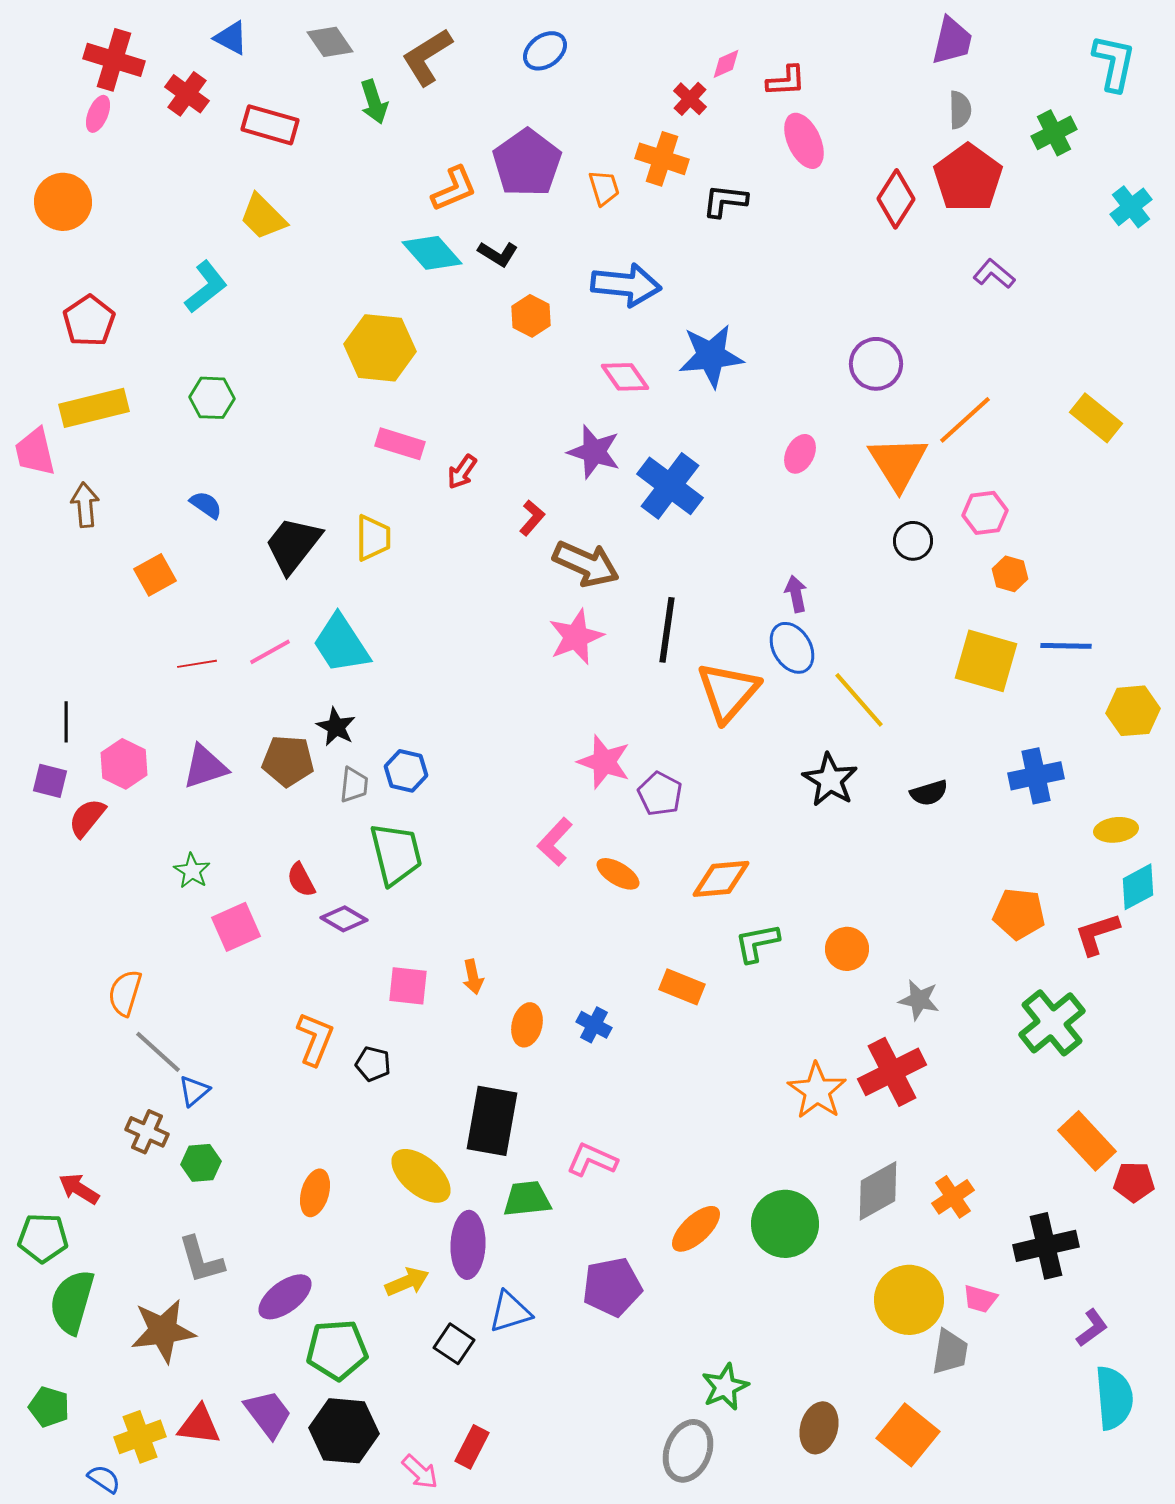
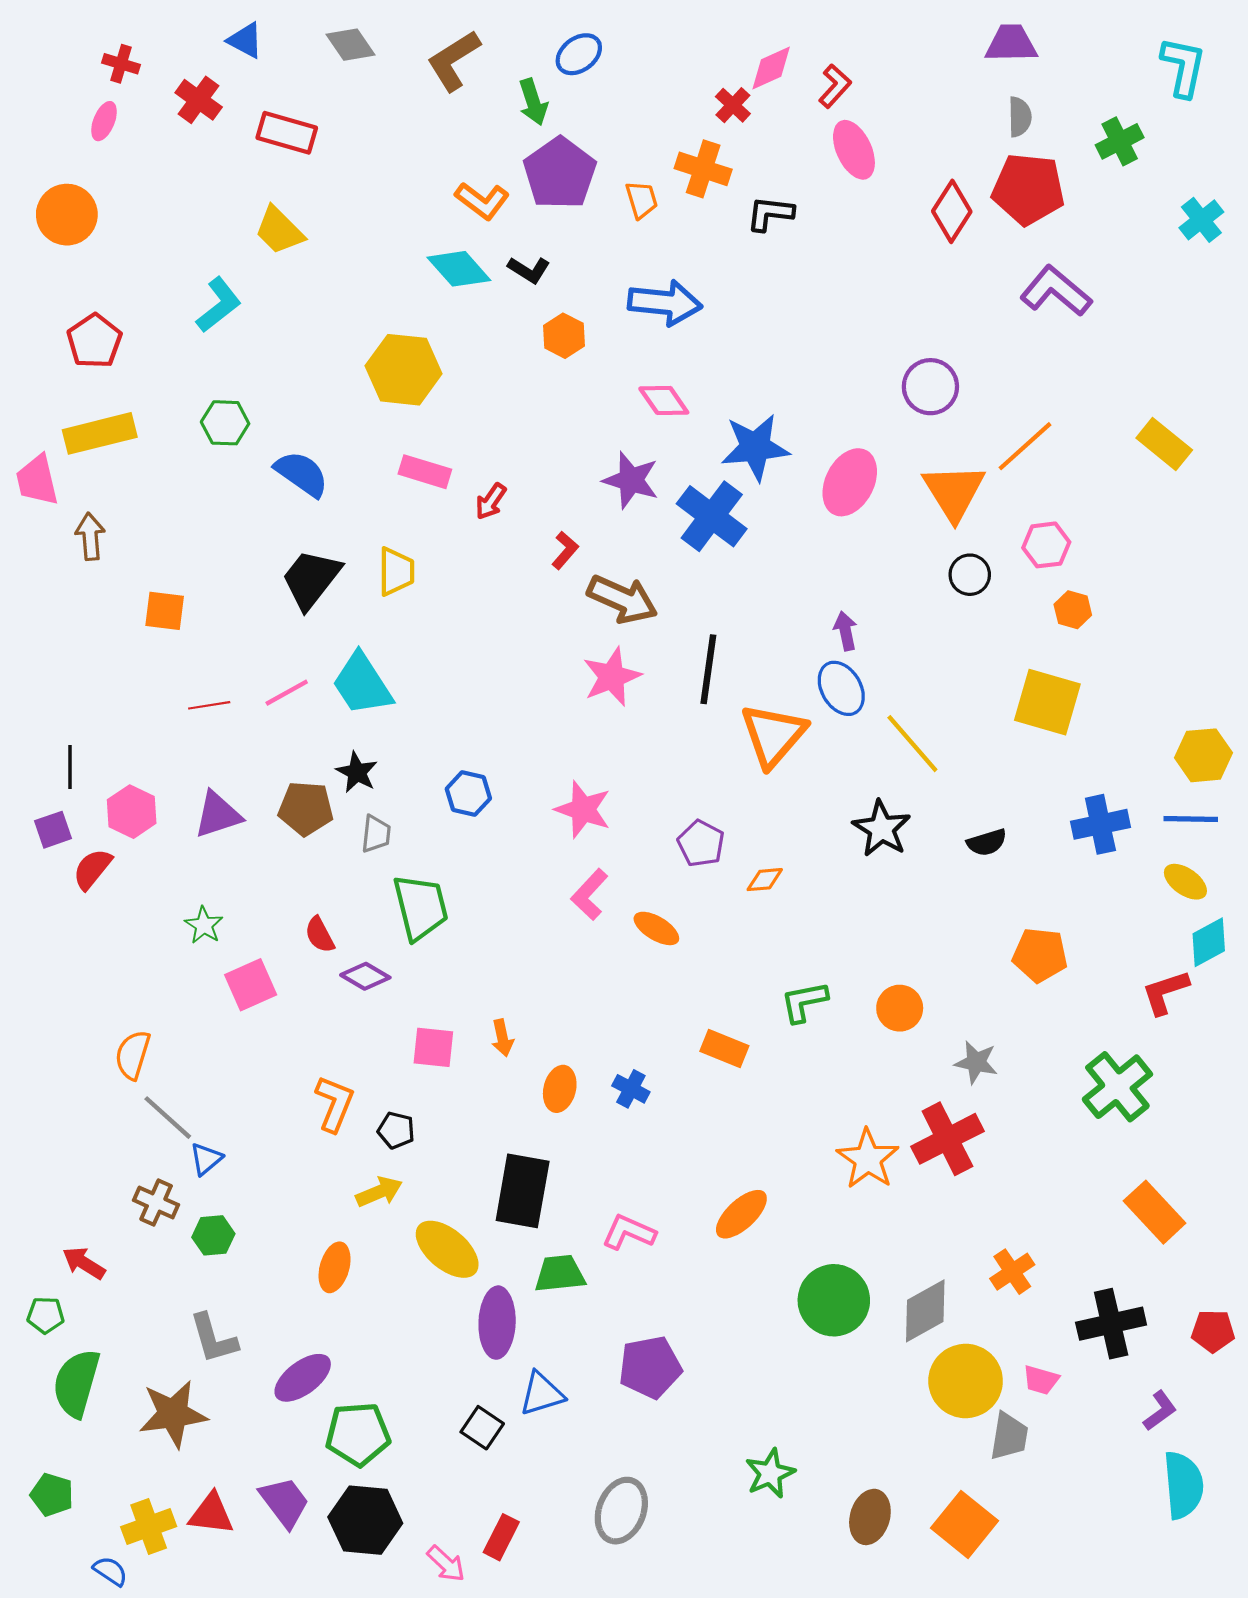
purple trapezoid: (952, 41) -> (1011, 44), turned -104
red cross: (114, 60) -> (121, 64), size x0.6
pink diamond: (726, 64) -> (771, 68), size x1.4
red L-shape: (786, 81) -> (835, 86), turned -45
green arrow: (374, 102) -> (533, 102), moved
red pentagon: (968, 178) -> (1028, 189), turned -30
orange L-shape: (454, 189) -> (482, 201), turned 60
purple L-shape: (994, 274) -> (1056, 291), size x1.6
blue star: (711, 356) -> (755, 447), moved
pink ellipse: (800, 454) -> (850, 482), size x1.6
blue semicircle: (206, 505) -> (302, 474), moved, size x1.6
orange square: (155, 575) -> (165, 611), turned 36
blue line: (1066, 646) -> (1191, 819), moved
pink star: (604, 762) -> (583, 809), moved
blue hexagon: (406, 771) -> (468, 794), moved
purple square: (50, 781) -> (53, 830), turned -33
yellow ellipse: (1116, 830) -> (1185, 882), turned 42
orange diamond: (721, 879) -> (765, 880), moved, size x0.6
orange pentagon: (1019, 914) -> (1040, 955), moved
red pentagon: (1134, 1182) -> (1213, 1331), moved
gray diamond: (878, 1191) -> (925, 1311), moved
orange ellipse: (696, 1229) -> (741, 1214), moved
green pentagon: (43, 1238) -> (46, 1315), size x0.7
yellow arrow: (407, 1282) -> (379, 1192), moved
gray ellipse: (688, 1451) -> (621, 1511), moved

